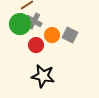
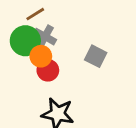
orange circle: (52, 35) -> (41, 56), moved

